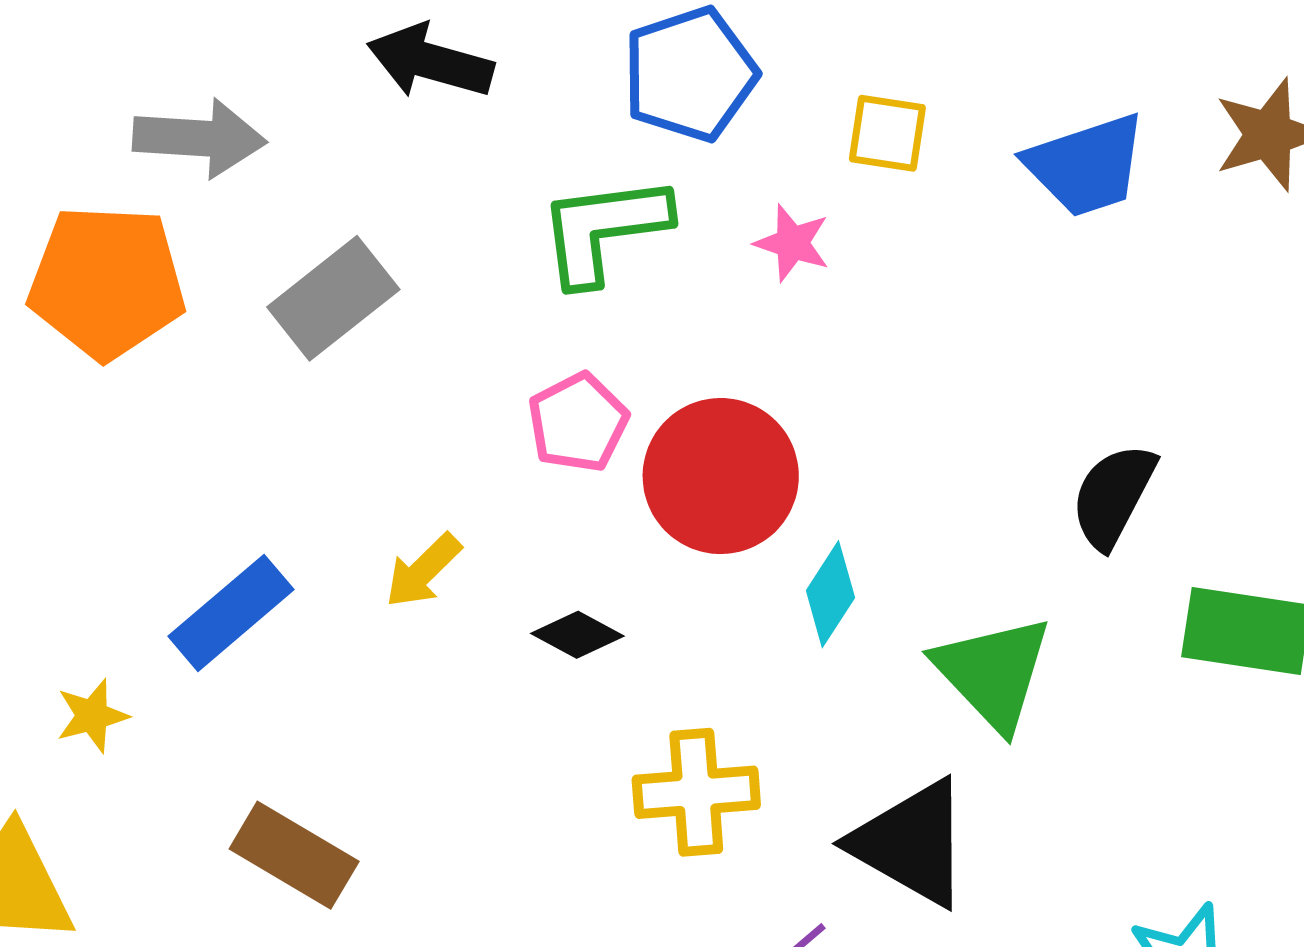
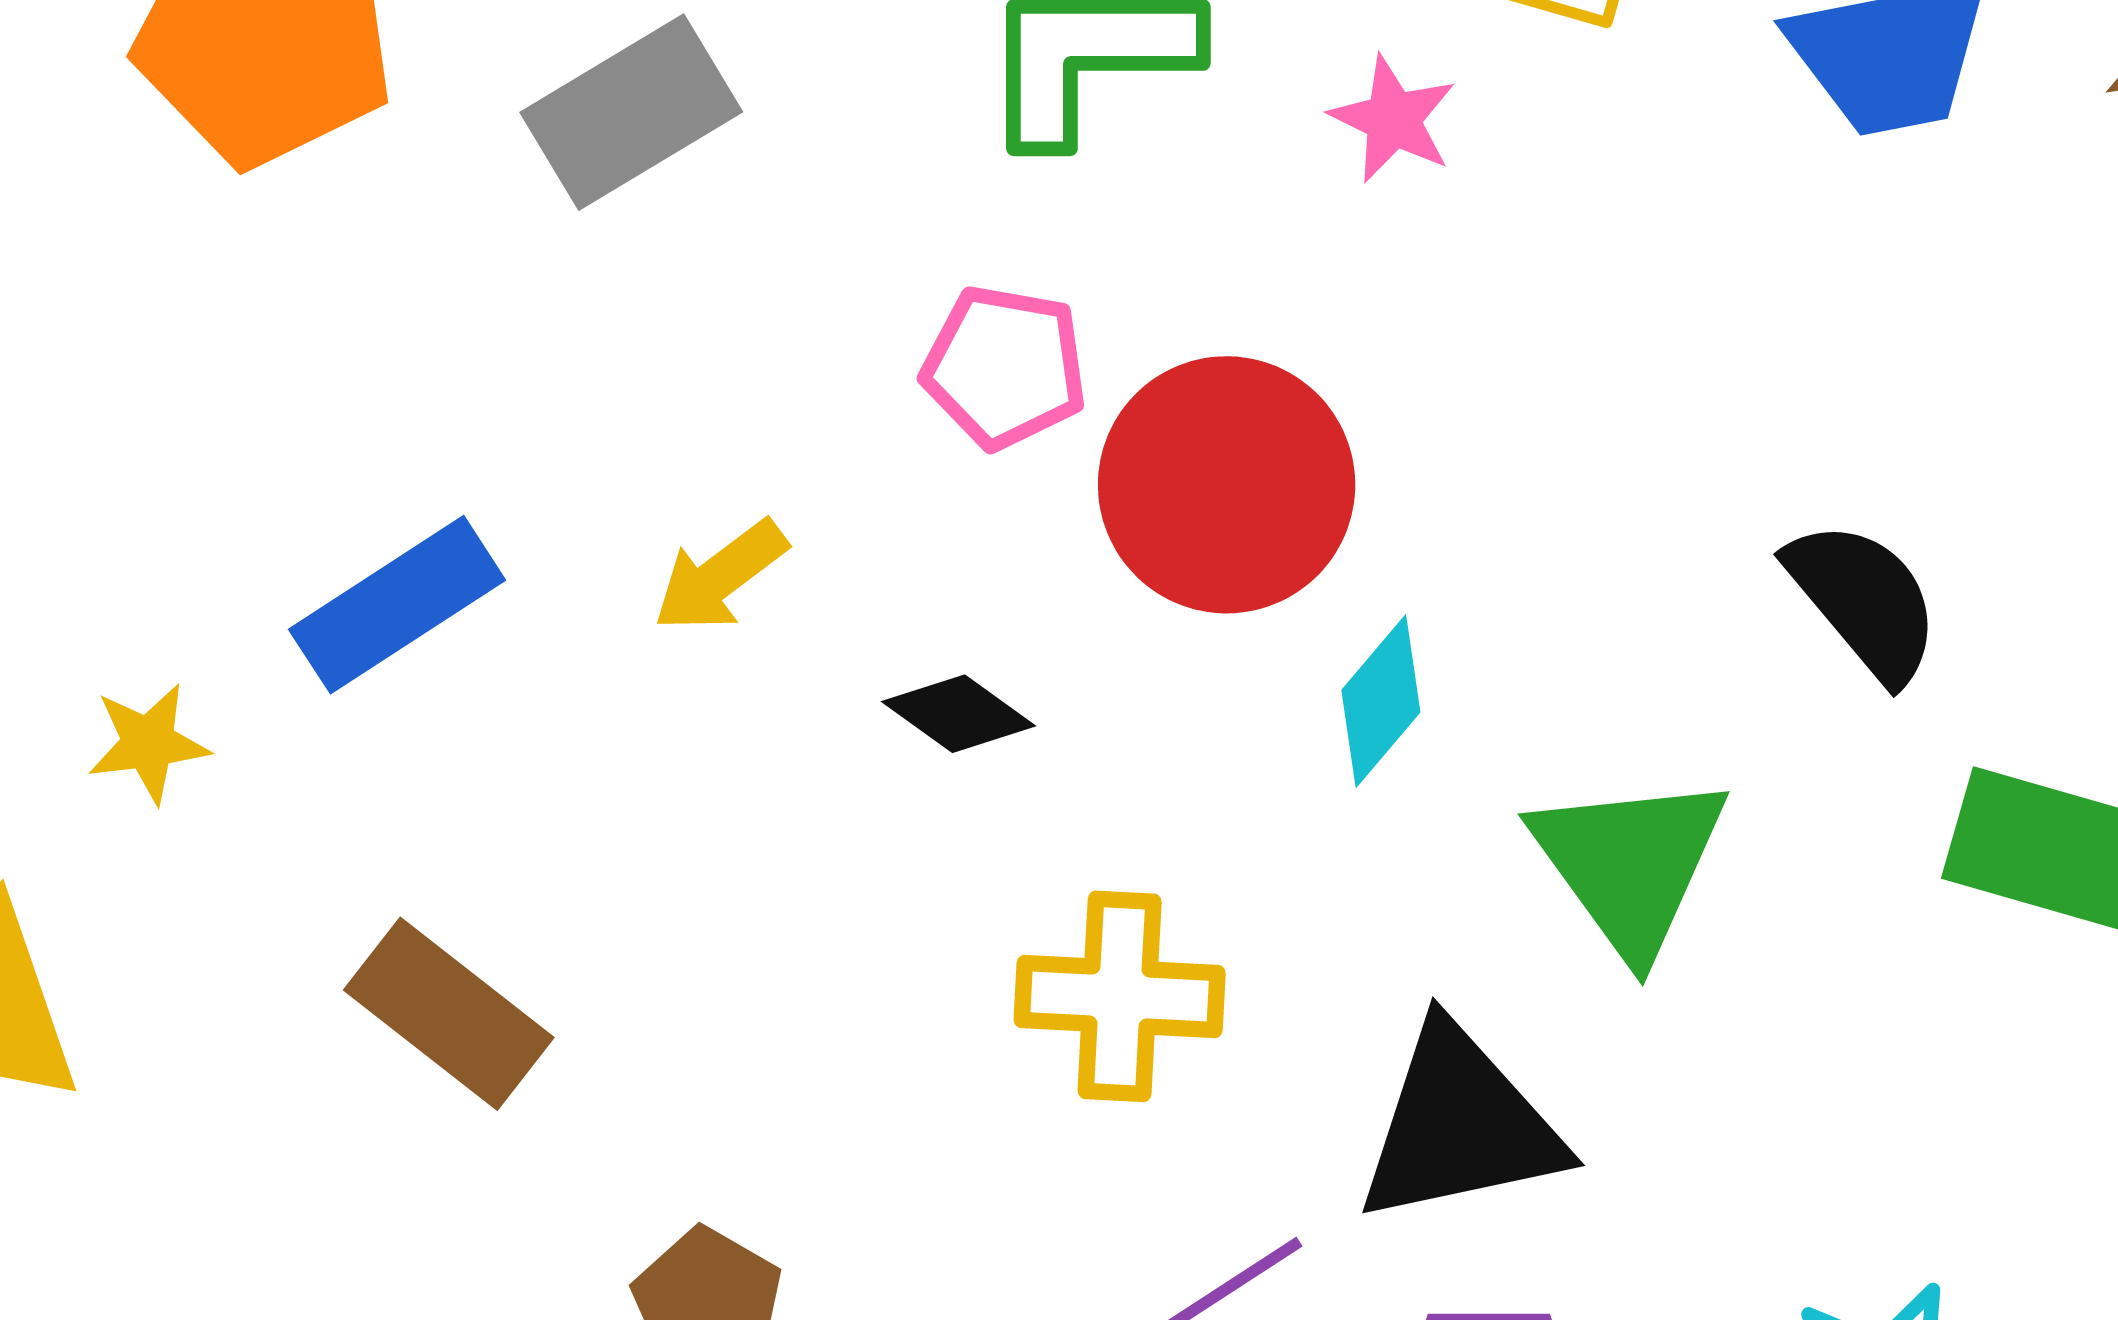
pink pentagon: (578, 422) -> (1005, 367), turned 30
black semicircle: (1113, 496) -> (1864, 601), turned 105
black triangle: (911, 843) -> (1460, 1125), turned -49

